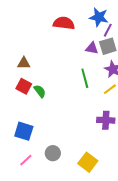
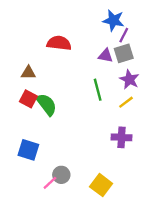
red semicircle: (64, 23) -> (59, 43), moved
green semicircle: (40, 91) -> (47, 104), size x1.5
pink line: (26, 160) -> (50, 183), moved

